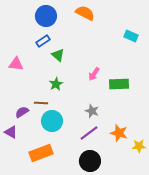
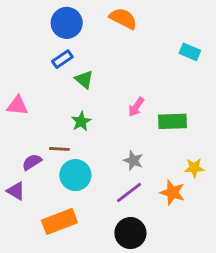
pink triangle: (16, 64) -> (17, 105), moved
yellow star: (139, 146) -> (194, 168), moved

